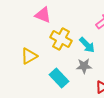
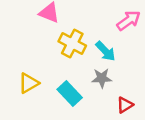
yellow triangle: (29, 56) -> (29, 83), moved

